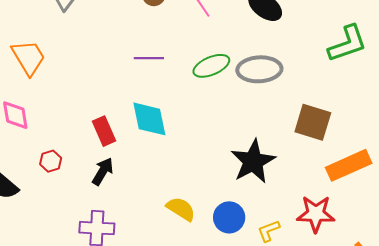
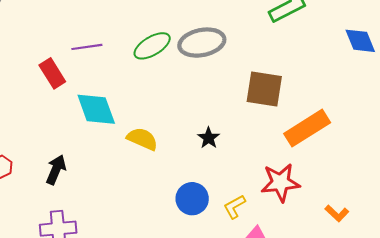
red rectangle: (104, 131) -> (52, 73), moved
black star: (253, 161) -> (209, 138), size x0.5
yellow semicircle: (181, 209) -> (142, 139), moved

